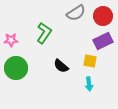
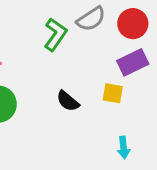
green L-shape: (44, 33) -> (55, 34), moved
cyan arrow: (89, 84) -> (124, 148), moved

